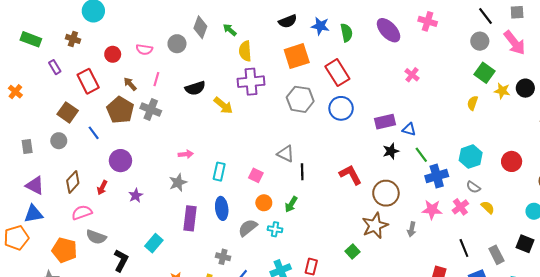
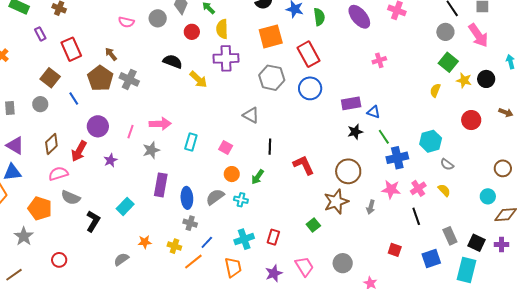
red circle: (113, 54) -> (192, 32), moved
pink cross: (412, 75) -> (379, 60), turned 32
pink line: (156, 79) -> (131, 132), moved
black semicircle: (195, 88) -> (173, 62), turned -144
pink arrow: (186, 154) -> (160, 124), size x1.5
gray triangle: (286, 154) -> (251, 115), moved
red circle: (512, 161) -> (471, 120), moved
red L-shape: (350, 175) -> (304, 165), moved
gray semicircle: (473, 187) -> (447, 164), moved
red arrow: (102, 188) -> (79, 151), size x1.5
blue ellipse: (222, 208) -> (187, 198), moved
black square: (525, 244) -> (476, 243), moved
black line: (464, 248) -> (416, 216), moved

